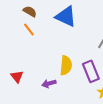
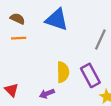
orange line: (29, 30) -> (19, 38), turned -48

